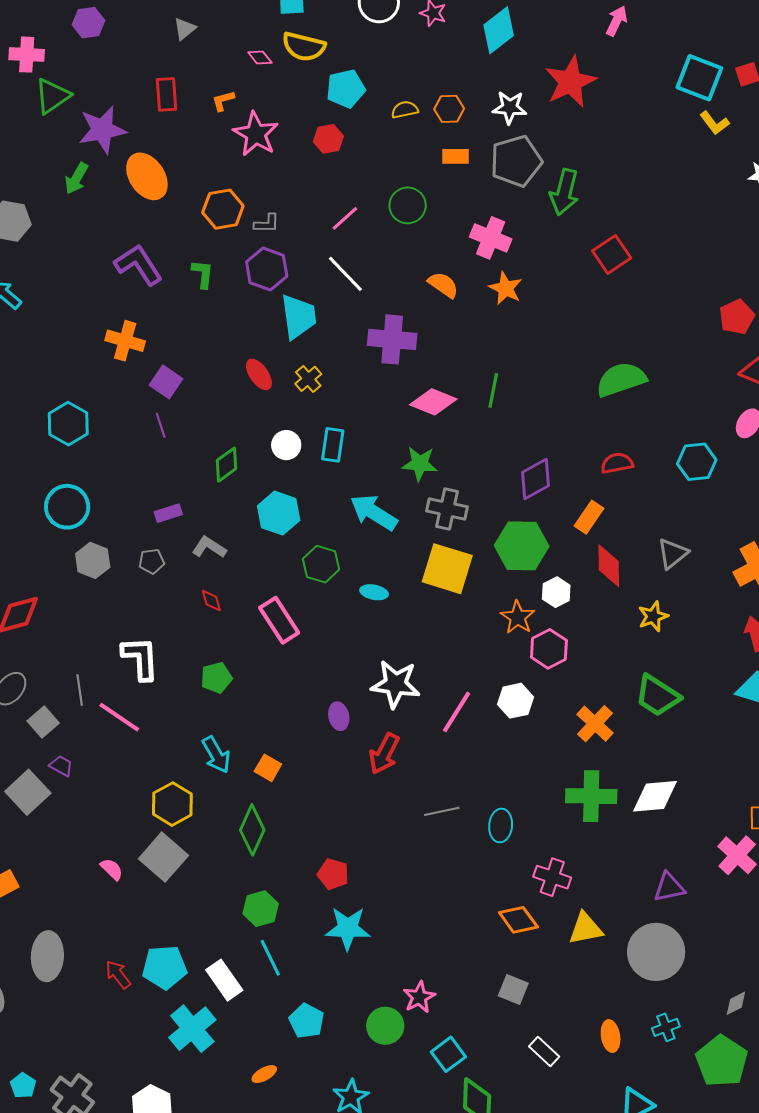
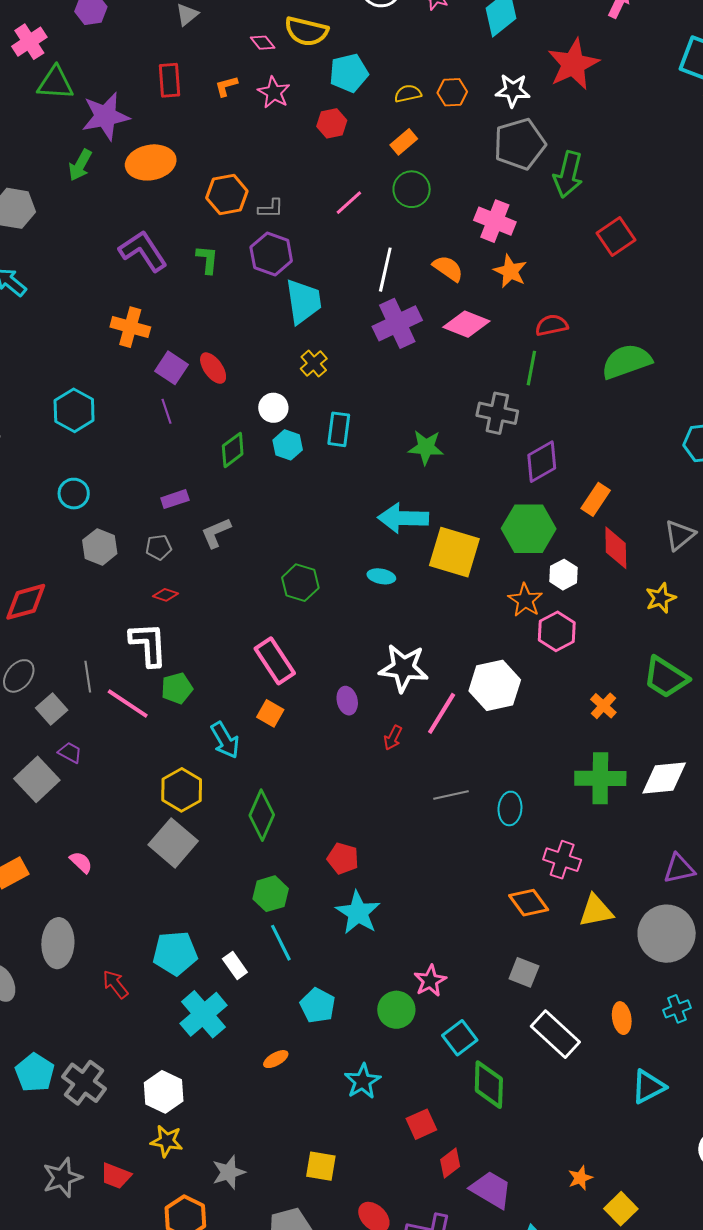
pink cross: (27, 55) -> (29, 42), turned -36
green triangle: (52, 96) -> (55, 83), turned 39
pink star: (256, 134) -> (274, 92), moved, size x0.7
orange rectangle: (456, 156) -> (404, 142), moved, turned -40
orange ellipse: (147, 176) -> (151, 162), turned -66
white line: (345, 274) -> (385, 270), moved, turned 57
purple cross: (392, 339) -> (397, 323), turned -30
red ellipse: (259, 374) -> (213, 368), moved
green line: (493, 390) -> (531, 368), moved
pink diamond: (433, 402) -> (466, 324), moved
white circle: (286, 445) -> (273, 408), moved
red semicircle: (617, 463) -> (552, 325), moved
cyan circle: (67, 507) -> (74, 494), size x0.7
gray cross: (447, 509) -> (497, 413), moved
cyan arrow: (374, 512) -> (403, 518), moved, turned -30
cyan hexagon: (279, 513) -> (288, 445), moved, size x0.7
gray L-shape: (209, 547) -> (216, 533), turned -56
green hexagon: (321, 564) -> (300, 583), moved
red diamond: (211, 601) -> (165, 595), moved, turned -55
pink rectangle: (279, 620) -> (275, 661), moved
green pentagon: (216, 678) -> (177, 688), moved
white hexagon: (516, 701) -> (495, 685), moved, size x1.4
pink line: (457, 712) -> (442, 713), moved
orange cross: (595, 724) -> (603, 706), size x0.7
red arrow: (384, 754) -> (393, 738), size x0.6
orange square: (268, 768) -> (270, 713), moved
pink semicircle: (112, 869) -> (81, 862), moved
cyan star: (348, 928) -> (358, 913), turned 30
red arrow: (118, 974) -> (115, 984), moved
white rectangle: (224, 980) -> (235, 966), size x0.7
white rectangle: (544, 1051) -> (555, 1034), size x1.6
cyan pentagon: (23, 1085) -> (35, 1073), size x1.5

